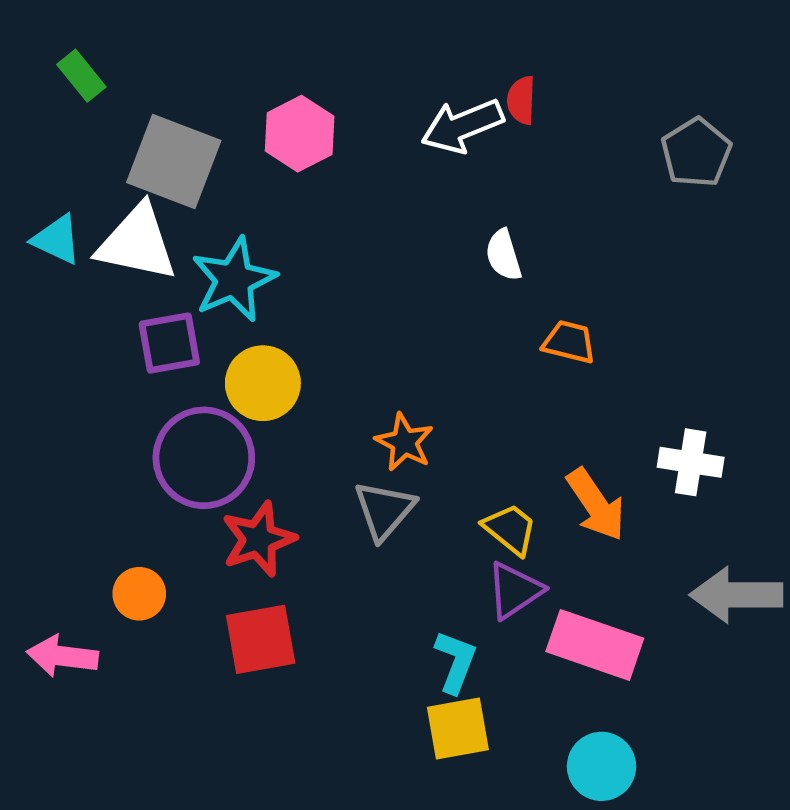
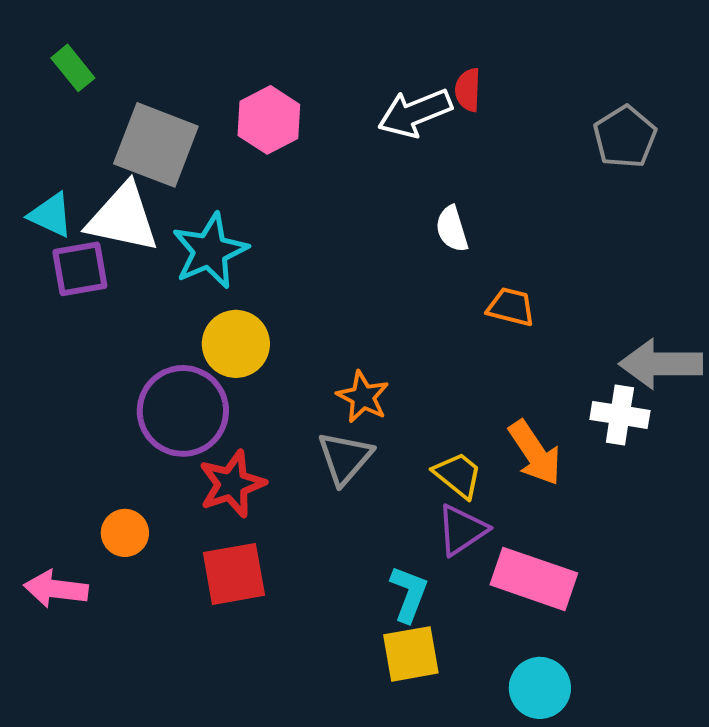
purple square: (169, 343) -> (80, 269), moved
gray arrow: (736, 595) -> (661, 364), moved

